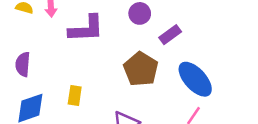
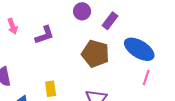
purple L-shape: (86, 29) -> (44, 35), size x0.7

